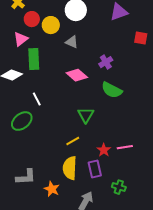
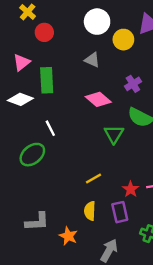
yellow circle: (51, 25) -> (123, 40), moved
pink triangle: (21, 39) -> (22, 62), moved
green triangle: (86, 115) -> (114, 134), moved
yellow semicircle: (70, 168) -> (90, 211), size x0.7

